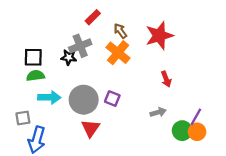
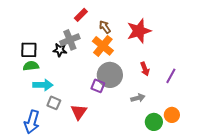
gray circle: (84, 100) -> (110, 75), moved
purple line: (196, 117) -> (171, 76), moved
gray square: (23, 118) -> (54, 103), moved, turned 32
green circle: (182, 131) -> (154, 122), moved

